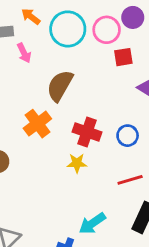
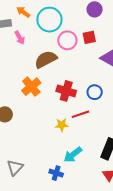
pink circle: (107, 30) -> (67, 40), moved
brown semicircle: (60, 86) -> (46, 59), turned 35
yellow star: (77, 163) -> (62, 125), moved
red line: (130, 180) -> (80, 114), moved

